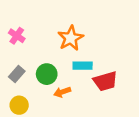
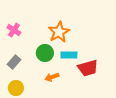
green circle: (47, 74) -> (45, 53), moved

